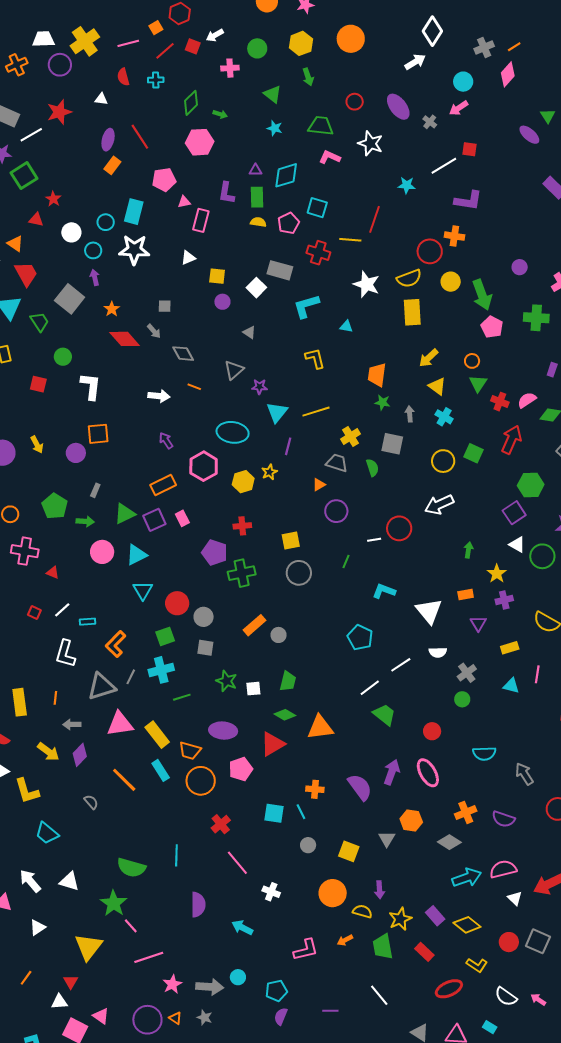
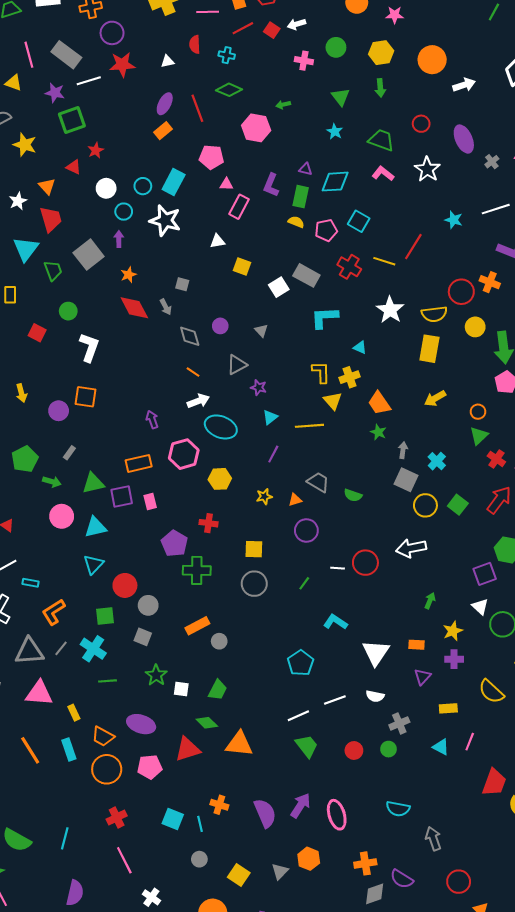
white arrow: (415, 62) -> (464, 85), moved
purple circle: (60, 65) -> (112, 33), moved
white triangle: (101, 99) -> (167, 61), turned -32
green diamond: (191, 103) -> (229, 90), moved, turned 55
green arrow: (220, 114) -> (283, 105), turned 136
purple circle: (222, 302) -> (220, 326), moved
orange trapezoid: (377, 375) -> (379, 403), turned -55
yellow triangle: (437, 386) -> (333, 401), moved
white arrow: (159, 396) -> (198, 401), moved, turned -40
cyan triangle: (277, 412) -> (270, 417), size x0.7
yellow cross: (350, 436) -> (350, 377), moved
gray square: (392, 444) -> (406, 480), moved
green semicircle: (372, 468) -> (353, 495), turned 114
yellow star: (269, 472) -> (264, 497), moved
cyan cross: (161, 670) -> (93, 649), turned 35
red circle: (432, 731) -> (354, 750), moved
yellow rectangle: (157, 735) -> (74, 713), size x0.6
gray diamond: (449, 842) -> (375, 894), moved, turned -65

